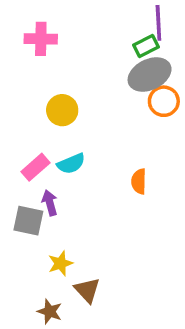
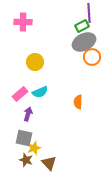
purple arrow: (50, 203) -> (28, 114), turned 32
gray square: (28, 221) -> (24, 138), moved
brown star: (50, 312) -> (26, 160), moved

